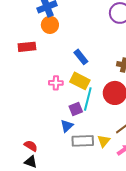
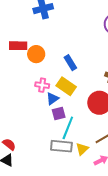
orange circle: (50, 25) -> (36, 54), moved
cyan line: (88, 99) -> (68, 128), moved
blue triangle: (67, 126) -> (53, 99), moved

